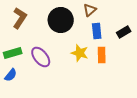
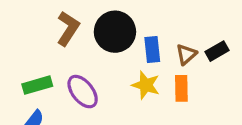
brown triangle: (90, 10) -> (186, 54), moved
brown L-shape: (20, 18) -> (68, 28), moved
blue rectangle: (97, 31) -> (152, 49), moved

